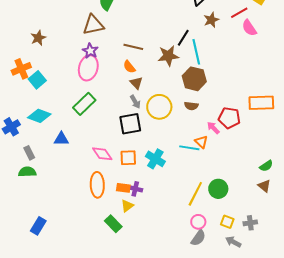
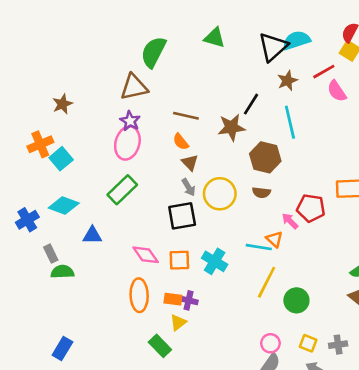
cyan line: (196, 52) -> (290, 122), moved
green semicircle: (27, 172) -> (62, 272), moved
yellow line: (195, 194) -> (267, 282), moved

